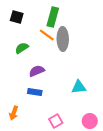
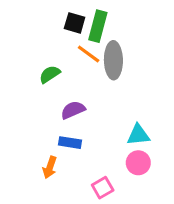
black square: (17, 17) -> (75, 23), moved
orange arrow: (14, 113) -> (50, 167), moved
pink circle: (90, 121) -> (138, 163), moved

